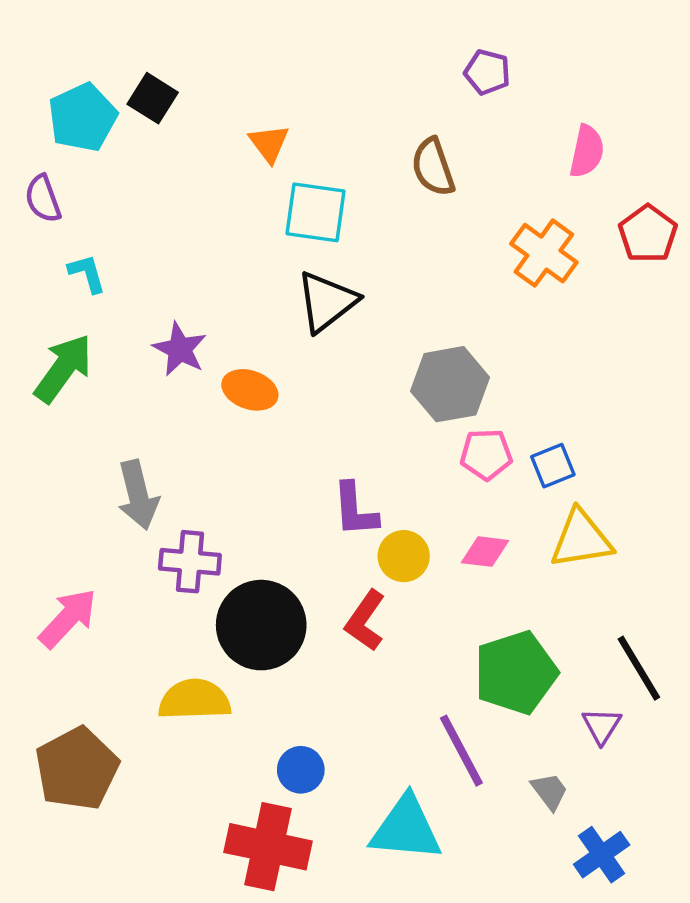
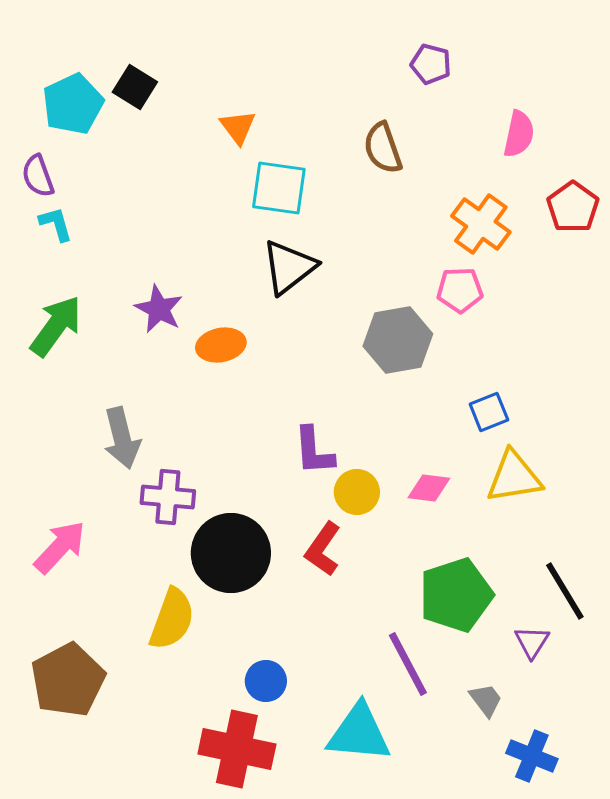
cyan L-shape: (87, 273) -> (56, 224), moved
orange ellipse: (250, 390) -> (221, 345), turned -30
pink pentagon: (486, 454) -> (460, 290), moved
yellow semicircle: (194, 700) -> (172, 619), turned 112
blue cross: (602, 855) -> (532, 756), turned -33

